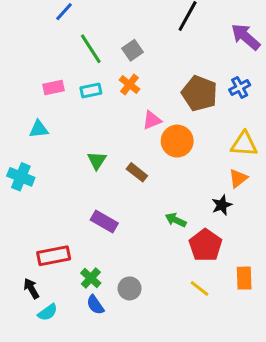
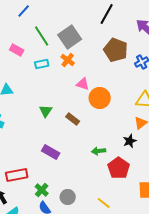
gray square: (132, 50) -> (70, 37), size x1.6
pink rectangle: (54, 87) -> (17, 50), moved, turned 40
brown pentagon: (199, 93) -> (116, 50), moved
pink triangle: (152, 120) -> (83, 84), turned 40
green arrow: (176, 220) -> (99, 151), turned -32
yellow line: (199, 288) -> (104, 203), moved

